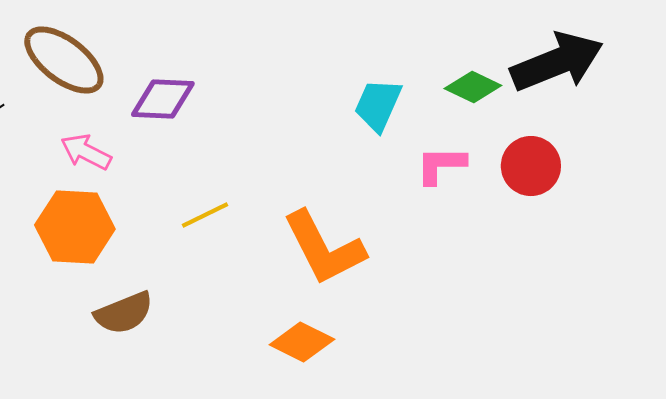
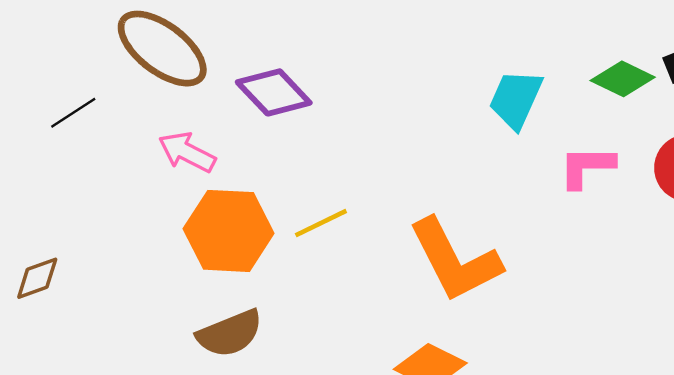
purple diamond: (163, 99) -> (274, 92), turned 44
orange hexagon: (75, 227) -> (229, 231), moved

